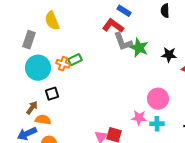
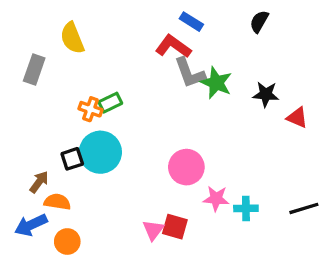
black semicircle: (165, 11) -> (259, 22), turned 32
cyan circle: (38, 68) -> (100, 152), moved
pink circle: (158, 99) -> (186, 167), moved

